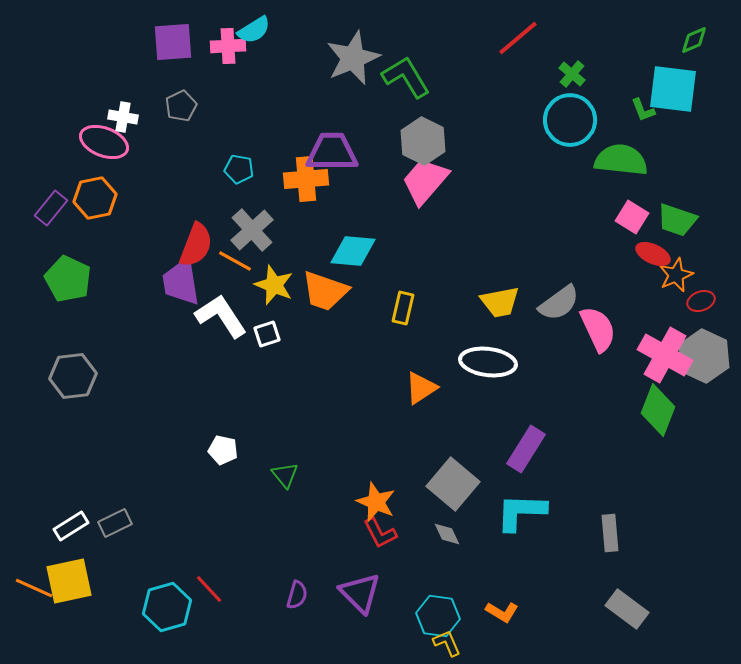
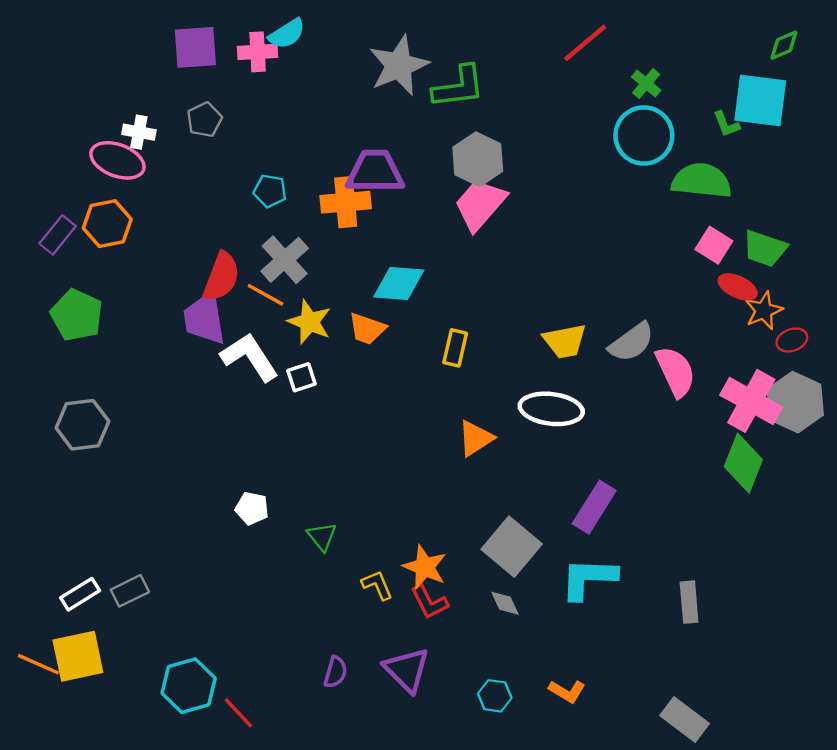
green L-shape: (406, 77) -> (459, 87), turned 114
orange trapezoid: (325, 291) -> (367, 329), size x0.7
red line: (209, 589) -> (238, 713), moved
gray rectangle: (627, 609) -> (685, 720), moved
cyan hexagon: (438, 616) -> (495, 696), size x0.7
yellow L-shape: (447, 643) -> (377, 585), moved

